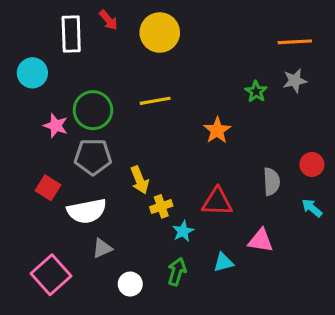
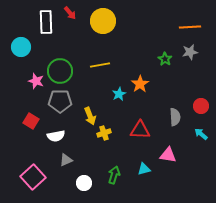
white semicircle: (87, 211) -> (56, 136), size x0.7
cyan star: (183, 231) -> (119, 94), moved

